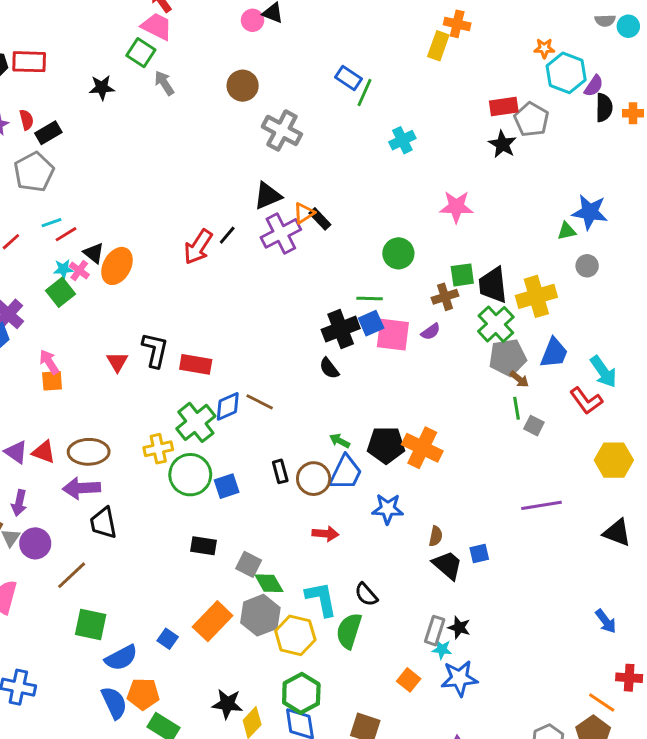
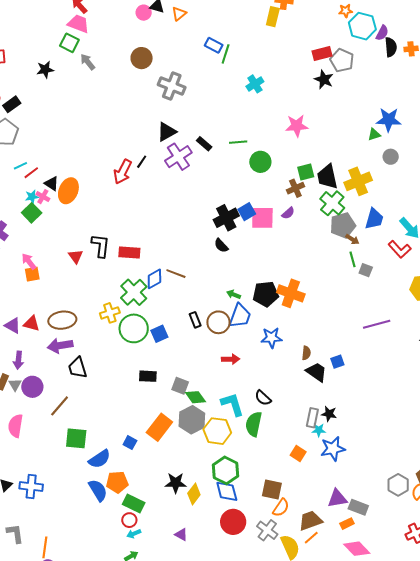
orange triangle: (304, 213) -> (179, 14), moved
green line: (370, 298) -> (238, 142), moved

